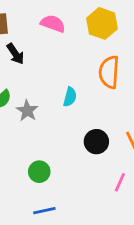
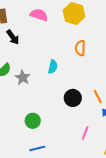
orange semicircle: (109, 72) -> (80, 48), size x0.7
pink line: (120, 182) -> (85, 133), moved

